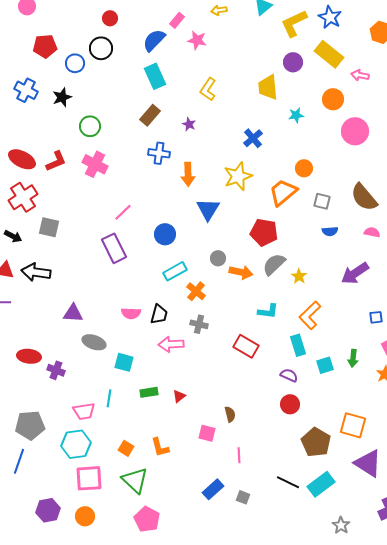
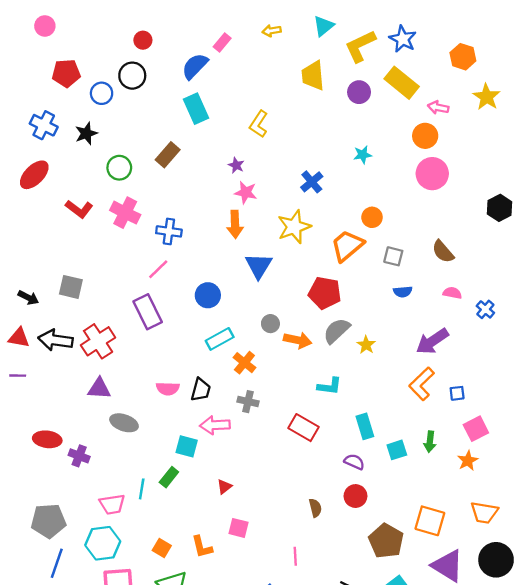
pink star: (197, 40) -> (246, 193), moved
yellow trapezoid: (268, 87) -> (313, 76), moved
orange circle: (333, 99) -> (425, 136), moved
brown rectangle: (150, 115) -> (168, 155), moved
blue cross: (159, 153) -> (169, 231), moved
red ellipse: (22, 159) -> (34, 175), moved, turned -72
red L-shape: (56, 161) -> (79, 209), turned 60
red cross: (23, 197) -> (98, 341), moved
brown semicircle: (364, 197) -> (443, 252), size x0.7
orange L-shape: (310, 315) -> (422, 384), moved
cyan square: (124, 362) -> (187, 446), moved
green rectangle: (149, 392) -> (169, 477), moved, turned -42
brown semicircle: (230, 414) -> (315, 508), moved
pink square: (207, 433) -> (239, 528), moved
blue line: (19, 461) -> (57, 563), moved

